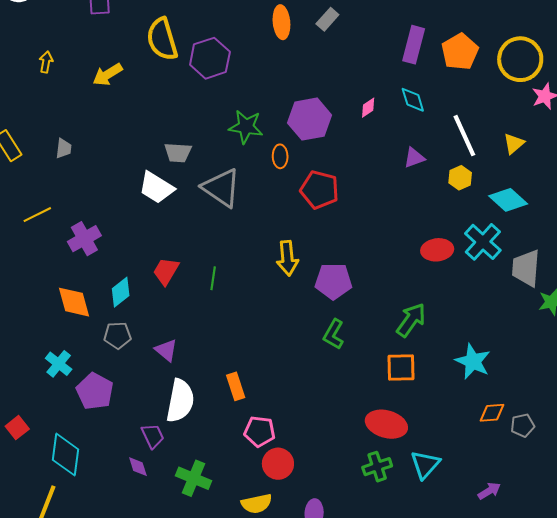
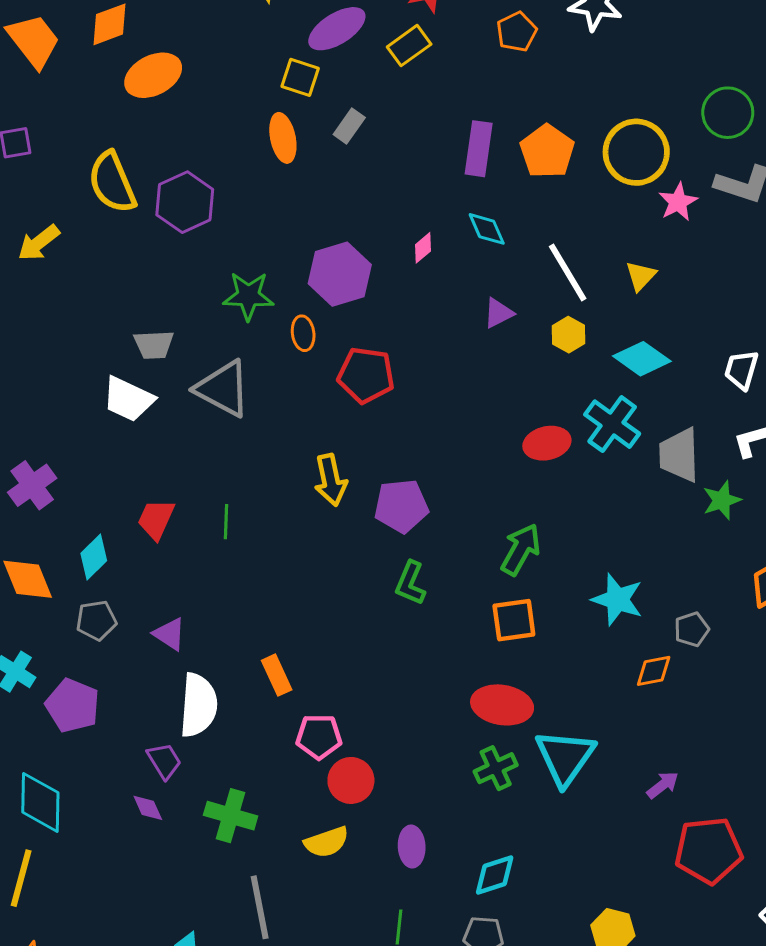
gray pentagon: (523, 425) -> (692, 629), moved
cyan triangle: (425, 465) -> (565, 757), size x1.4

